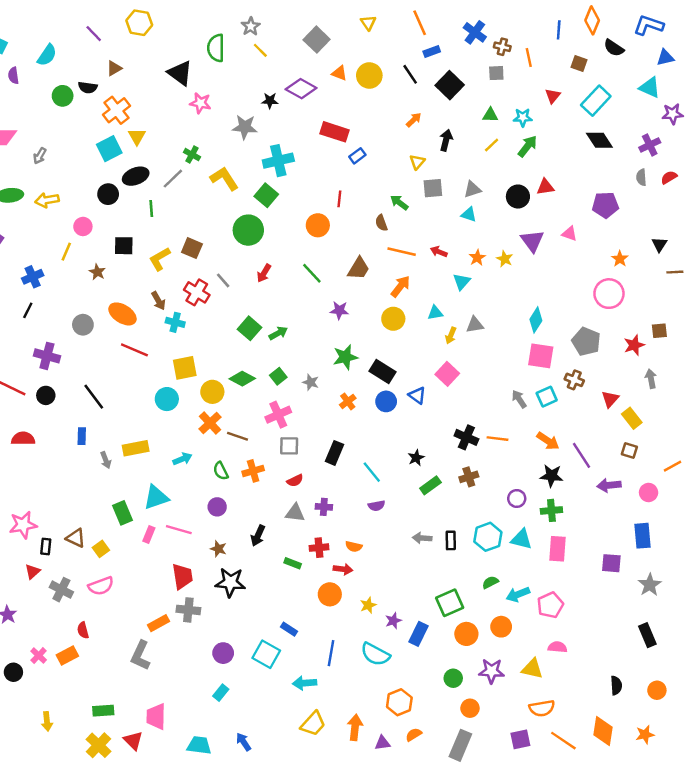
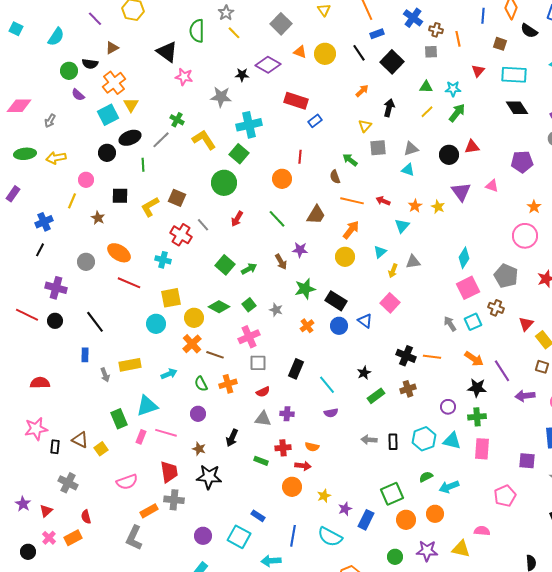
purple semicircle: (13, 75) -> (78, 95), moved, turned -40
cyan rectangle: (596, 101) -> (514, 75), turned 50
brown arrow: (158, 301) -> (281, 262), moved
cyan triangle: (435, 313) -> (380, 252), turned -32
pink square: (541, 356) -> (468, 288), turned -35
red semicircle: (23, 439) -> (40, 383), moved
red triangle: (33, 572) -> (46, 511), moved
pink semicircle: (101, 586) -> (127, 482), moved
pink pentagon: (550, 605) -> (505, 496), moved

